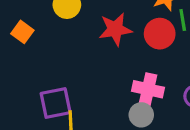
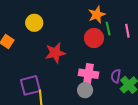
red star: (115, 29) -> (55, 53), moved

